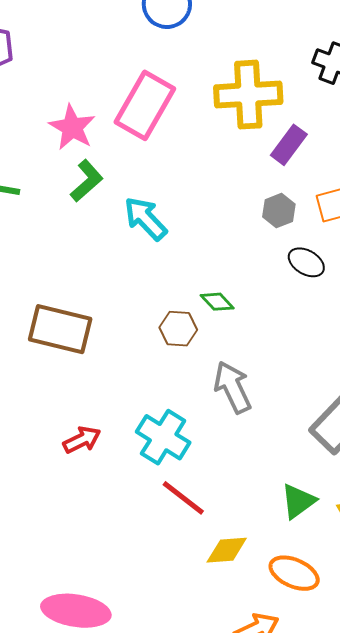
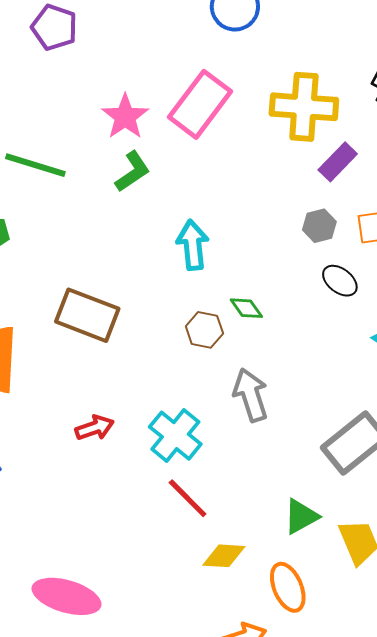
cyan arrow: (146, 219) -> (193, 245), moved, turned 30
orange ellipse: (294, 573) -> (288, 587), turned 36

